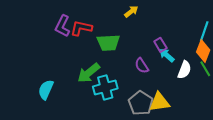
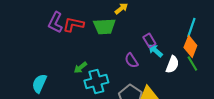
green trapezoid: (108, 43) -> (104, 26), moved
green arrow: (89, 73) -> (80, 67), size x0.6

